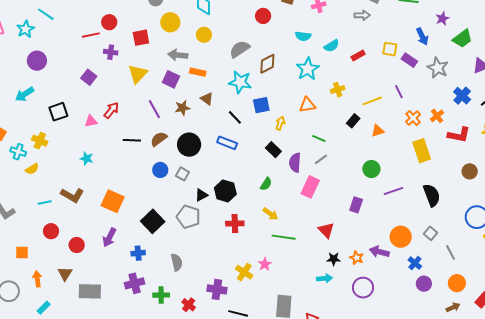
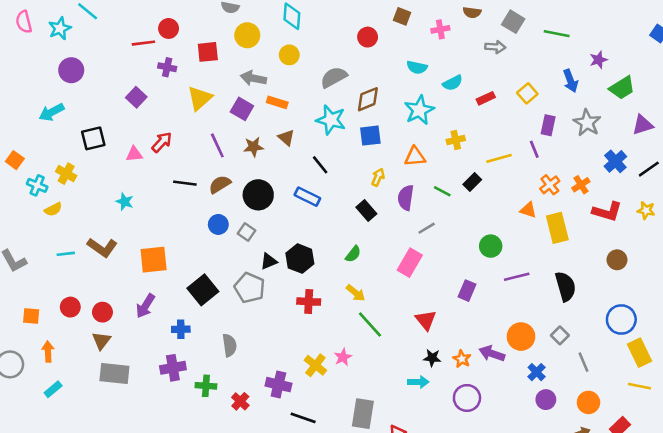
yellow square: (390, 49) -> (527, 93), turned 35
purple rectangle: (409, 60) -> (548, 125), moved, turned 63
blue square: (261, 105) -> (370, 136), moved
orange triangle: (378, 131) -> (528, 210), moved, turned 32
green line: (319, 138) -> (442, 191), moved
purple semicircle: (295, 163) -> (406, 198), moved
orange square: (113, 201) -> (154, 260), turned -35
red circle: (51, 231) -> (70, 307), moved
green line: (284, 237) -> (370, 325), turned 35
brown triangle: (65, 274) -> (101, 341), moved

